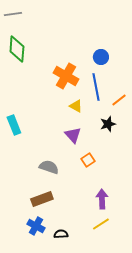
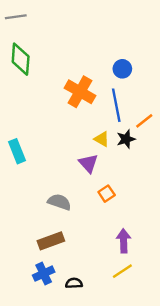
yellow triangle: (76, 106) -> (102, 139), moved
black star: (108, 124) -> (126, 139), moved
blue cross: (36, 226) -> (44, 274), turned 36

